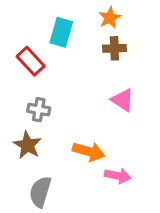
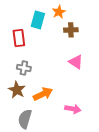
orange star: (110, 18) -> (59, 12), moved
red rectangle: (31, 61) -> (19, 38), turned 36
orange arrow: (89, 152) -> (43, 94), moved, turned -42

